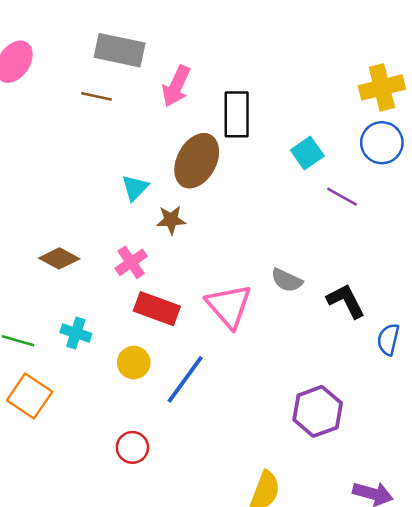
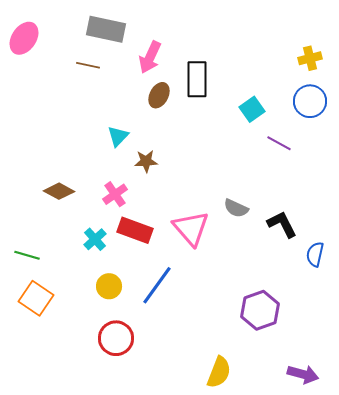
yellow cross: (382, 87) -> (310, 58), size x0.7
brown ellipse: (197, 161) -> (159, 95), moved, size x0.6
cyan cross: (76, 333) -> (95, 239), moved, turned 30
yellow circle: (134, 363) -> (109, 286), moved
red circle: (132, 447) -> (116, 338), size x1.4

